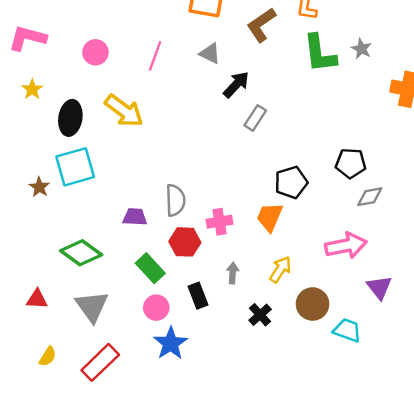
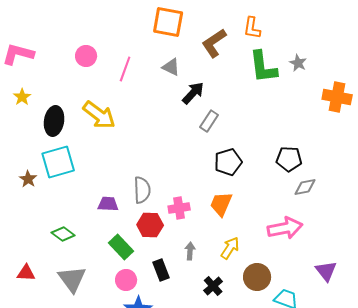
pink circle: (95, 52) -> (86, 56), moved
black pentagon: (291, 182) -> (228, 162), moved
green diamond: (81, 253) -> (63, 234), size x0.7
purple triangle: (379, 287) -> (326, 271), moved

